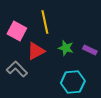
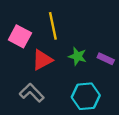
gray L-shape: (17, 69) -> (32, 93), moved

